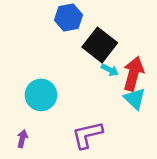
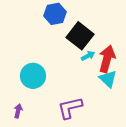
cyan arrow: (110, 70) -> (88, 56), turned -56

